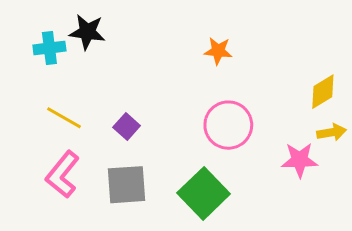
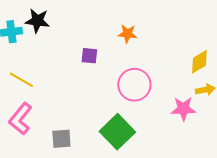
purple square: (127, 127) -> (89, 56), moved, turned -36
gray square: (127, 185) -> (61, 139), moved, size x0.7

